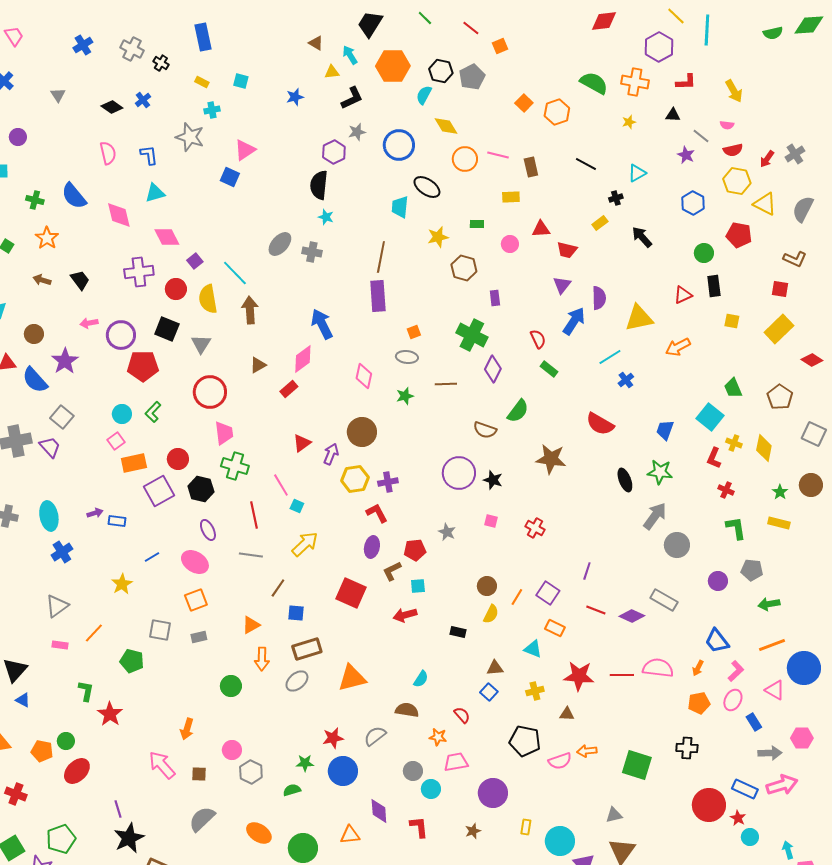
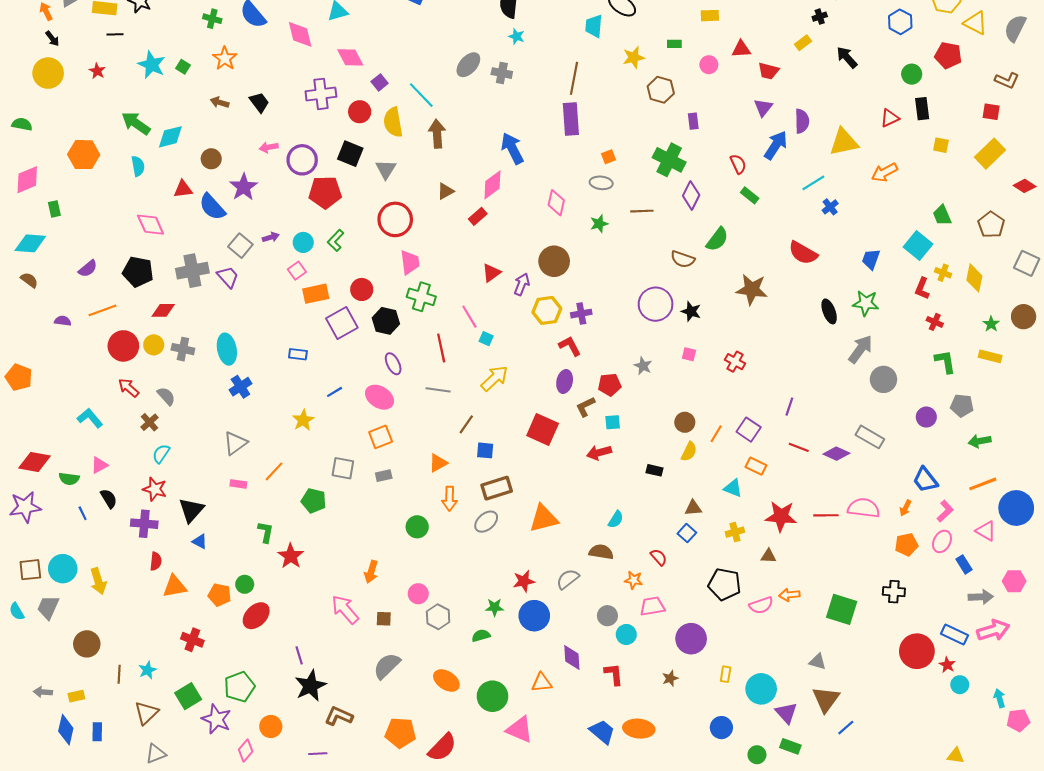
purple arrow: (95, 513) -> (271, 237), moved
gray triangle: (614, 815) -> (818, 662), turned 30

